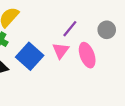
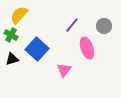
pink triangle: (61, 51) -> (64, 70), moved

